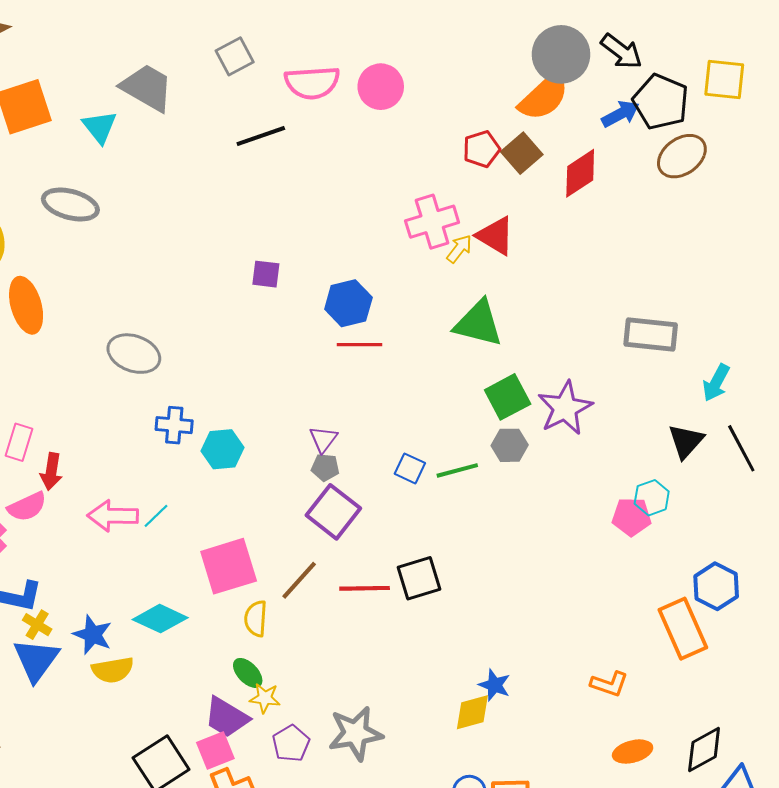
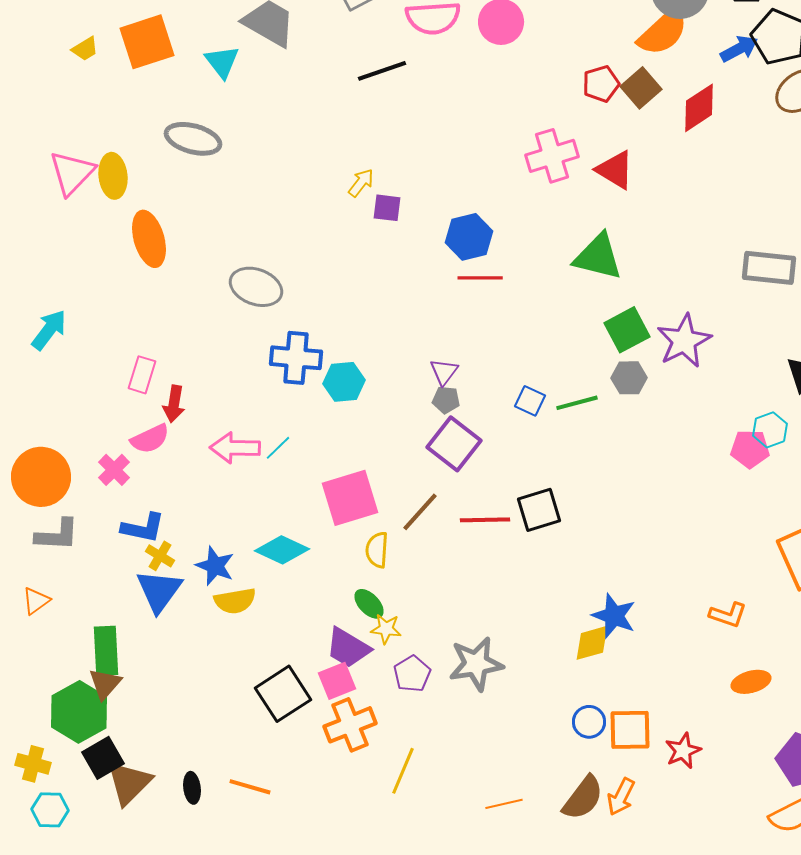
yellow arrow: (459, 249) -> (361, 183), moved
blue cross: (174, 425) -> (296, 358), size x1.4
blue star: (495, 685) -> (614, 616), size x1.4

